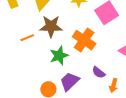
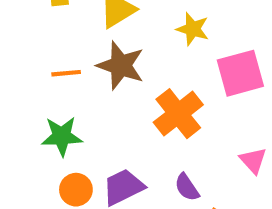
green star: (59, 56) -> (62, 136), moved

